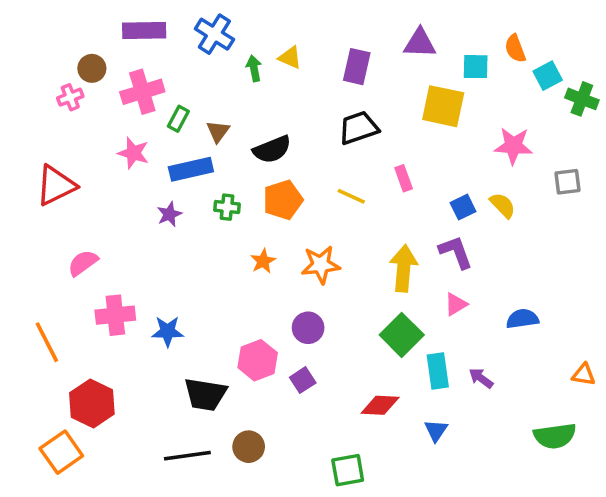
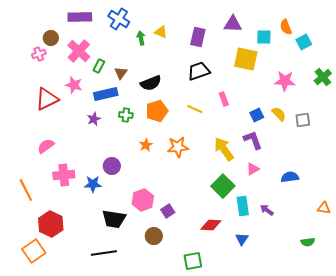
pink cross: (142, 92) -> (79, 51), turned -30
green cross: (582, 99) -> (323, 77), moved, turned 30
gray square: (567, 182) -> (303, 120), moved
red triangle: (56, 185) -> (47, 99), moved
yellow arrow: (404, 268) -> (224, 149), turned -40
purple circle: (308, 328) -> (112, 166), moved
green semicircle: (555, 436) -> (308, 242), size x0.6
brown circle: (249, 447) -> (154, 236), moved

